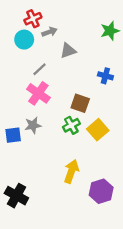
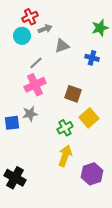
blue cross: (105, 76) -> (92, 58), moved
pink cross: (38, 93) -> (35, 85), turned 30
green cross: (71, 125) -> (65, 128), moved

